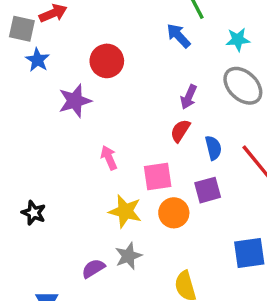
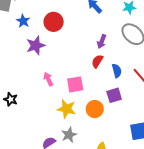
blue star: (37, 60) -> (23, 21), moved
pink arrow: (109, 158) -> (48, 79), moved
pink square: (158, 177) -> (75, 84), moved
black star: (34, 213) -> (11, 99), moved

